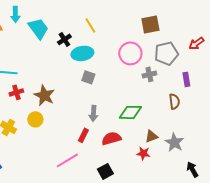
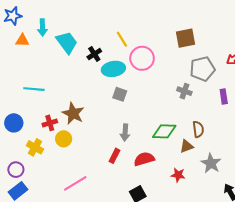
pink circle: (130, 53) -> (142, 58), moved
gray cross: (149, 74) -> (184, 91), turned 32
red cross: (16, 92) -> (50, 123), moved
brown semicircle: (174, 101) -> (198, 129), moved
brown triangle: (151, 136) -> (187, 146), moved
pink line: (67, 160) -> (75, 183), moved

